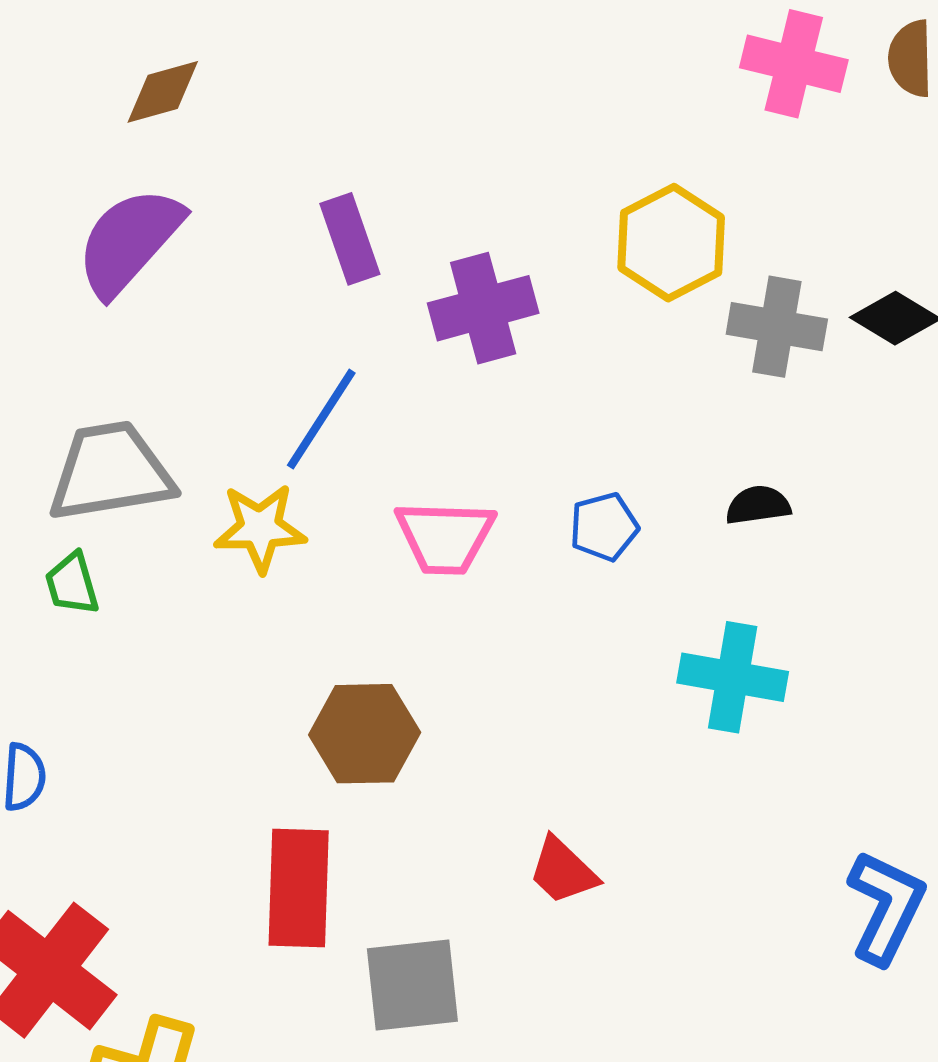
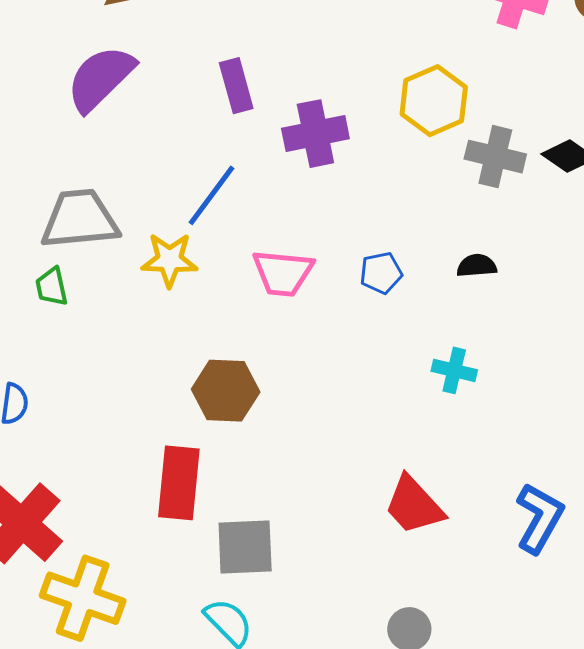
cyan cross: (733, 677) -> (454, 370), size x0.7
red trapezoid: (563, 871) -> (414, 505), moved, size x1.4

